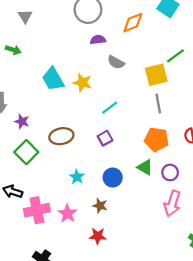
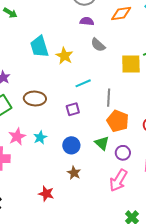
gray line: (158, 104) -> (109, 98), moved
brown star: (100, 206) -> (74, 173), moved
pink star: (67, 214) -> (17, 137), moved

